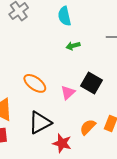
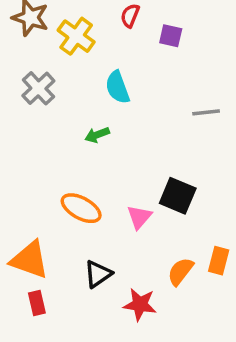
green arrow: (73, 46) -> (97, 135), moved
black triangle: (40, 123) -> (98, 274), size x0.7

